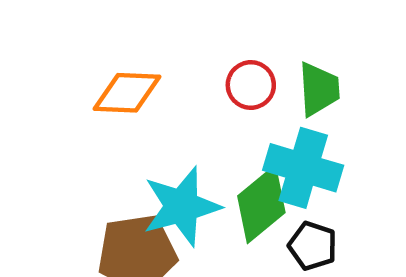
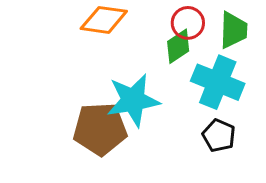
green diamond: (261, 204) -> (178, 46), moved, size x0.7

